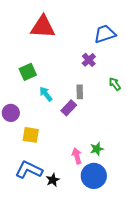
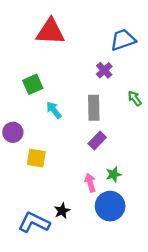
gray rectangle: (80, 92) -> (94, 108), size x1.5
purple rectangle: (69, 108) -> (97, 141), moved
blue L-shape: (29, 170) -> (34, 222), moved

